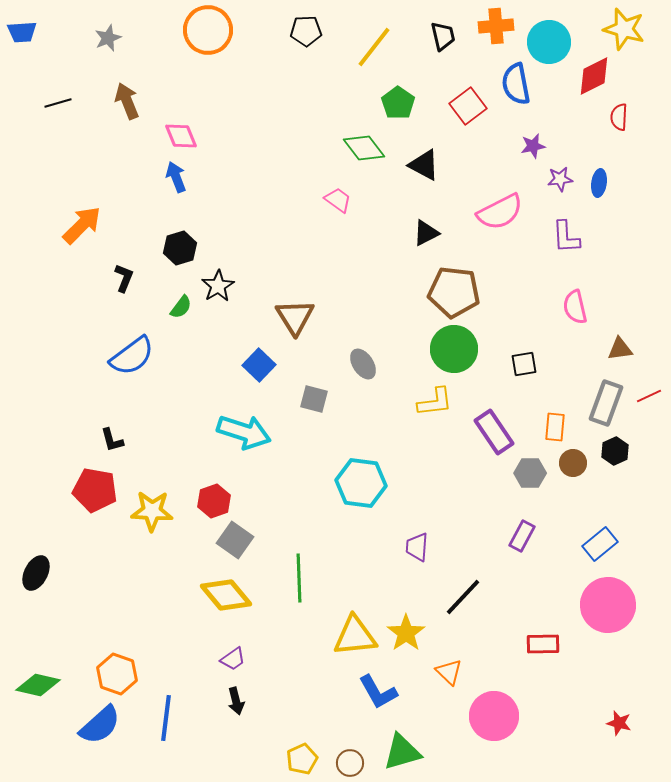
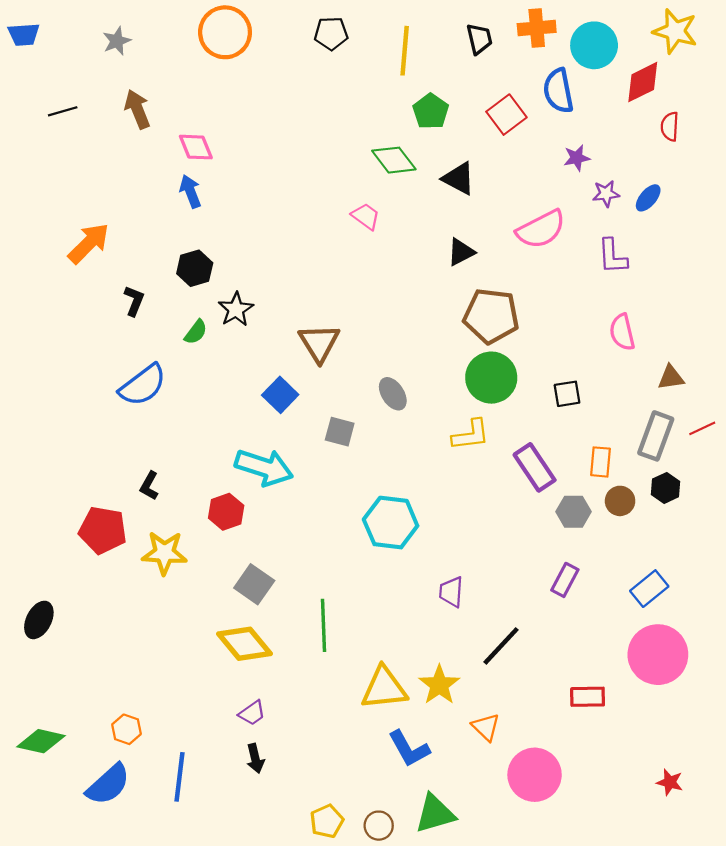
yellow line: (374, 47) -> (405, 51), turned -33
blue ellipse: (599, 183) -> (648, 198), turned 32
black L-shape: (112, 440) -> (149, 486), moved, turned 44
red hexagon: (214, 501) -> (226, 512), moved
orange hexagon: (117, 674) -> (127, 729), size x0.7

